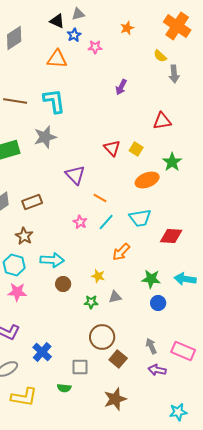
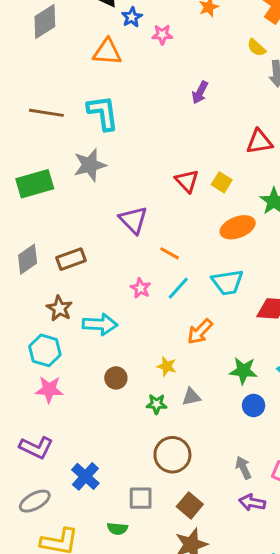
cyan arrow: (52, 260) -> (100, 324), moved
brown square: (118, 359) -> (190, 505), moved

